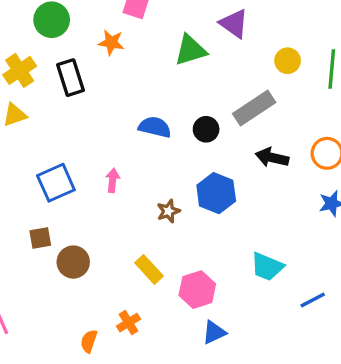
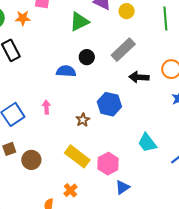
orange star: (111, 42) -> (23, 18), moved
yellow circle: (288, 61) -> (127, 11), moved
black circle: (206, 129) -> (87, 57), moved
cyan trapezoid: (267, 267) -> (147, 143), turned 40
yellow rectangle: (149, 269) -> (77, 156), size x1.4

